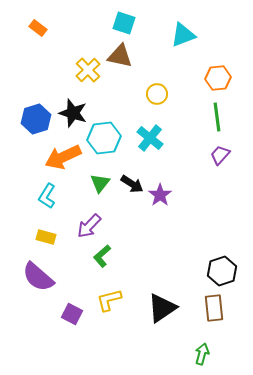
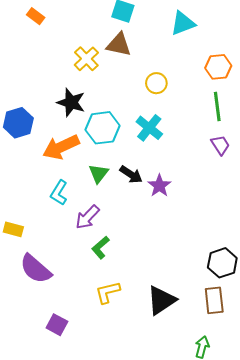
blue hexagon: (36, 119) -> (18, 123), moved
purple trapezoid: (220, 155) -> (220, 145), turned 105
cyan L-shape: (47, 196) -> (59, 193), moved
yellow rectangle: (46, 237) -> (13, 229), moved
purple square: (72, 314) -> (57, 325), moved

